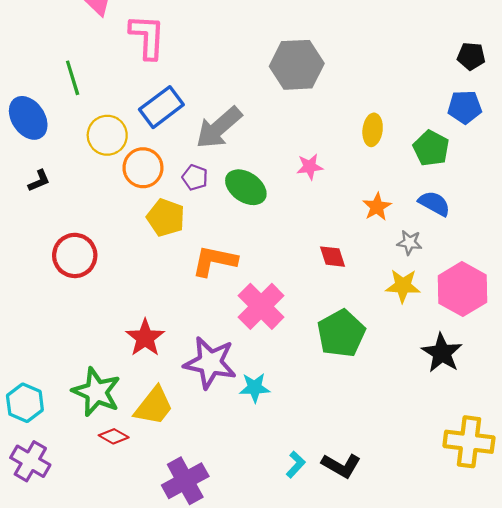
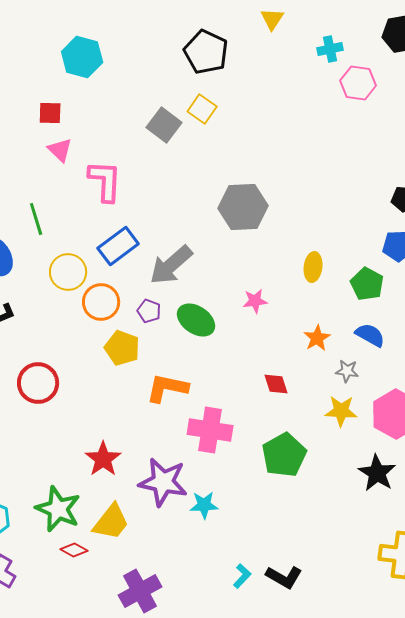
pink cross: (261, 306) -> (210, 430), turned -36

